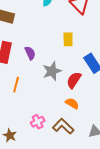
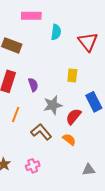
pink cross: (38, 122) -> (33, 166), moved
brown L-shape: (63, 126) -> (41, 132), moved

